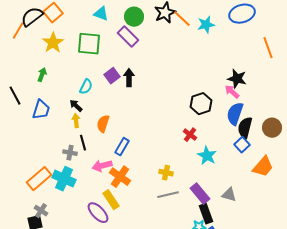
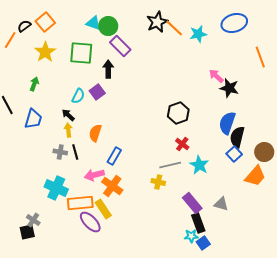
black semicircle: (32, 17) -> (24, 26), size x0.6
green circle: (134, 17) -> (108, 26), moved
purple square: (112, 76) -> (97, 92), moved
black arrow: (129, 78) -> (108, 69), moved
pink arrow: (232, 92) -> (216, 76), moved
black hexagon: (201, 104) -> (178, 113), moved
brown circle: (272, 128) -> (264, 152), moved
gray cross: (70, 153) -> (60, 152), moved
orange rectangle: (39, 179) -> (80, 203), moved, turned 35
gray line: (168, 195) -> (170, 165), moved

